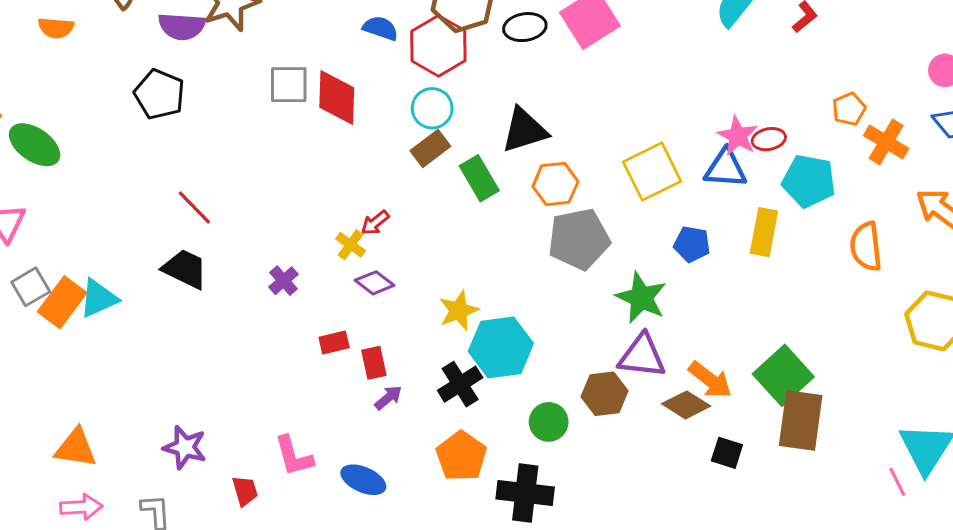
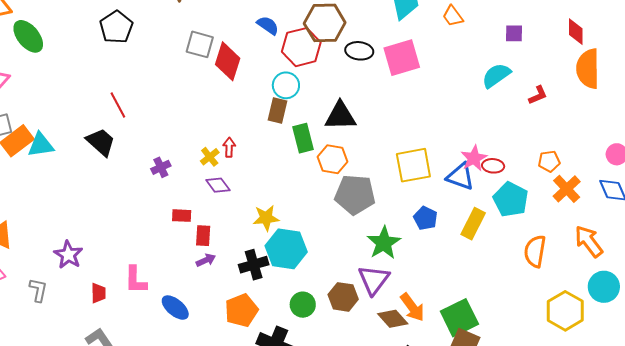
brown rectangle: (430, 149) -> (278, 110), turned -55
orange hexagon: (555, 184) -> (332, 159), moved
red arrow: (375, 223) -> (229, 147), turned 114
purple triangle: (642, 356) -> (374, 280), turned 44

